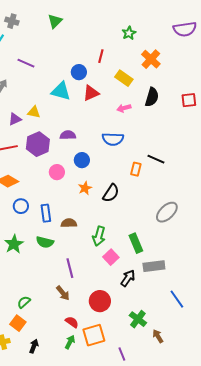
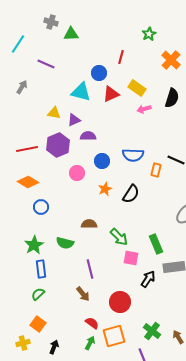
gray cross: (12, 21) -> (51, 22), moved
green triangle: (55, 21) -> (71, 34), moved, turned 42
yellow rectangle: (124, 78) -> (137, 88), moved
purple triangle: (15, 119) -> (74, 120), moved
blue semicircle: (113, 139) -> (133, 155), moved
blue rectangle: (46, 213) -> (41, 269), moved
green arrow: (99, 236) -> (119, 237), turned -60
pink square: (111, 257) -> (131, 258), turned -35
green semicircle: (24, 302) -> (38, 294), moved
green cross: (138, 319) -> (152, 331), moved

